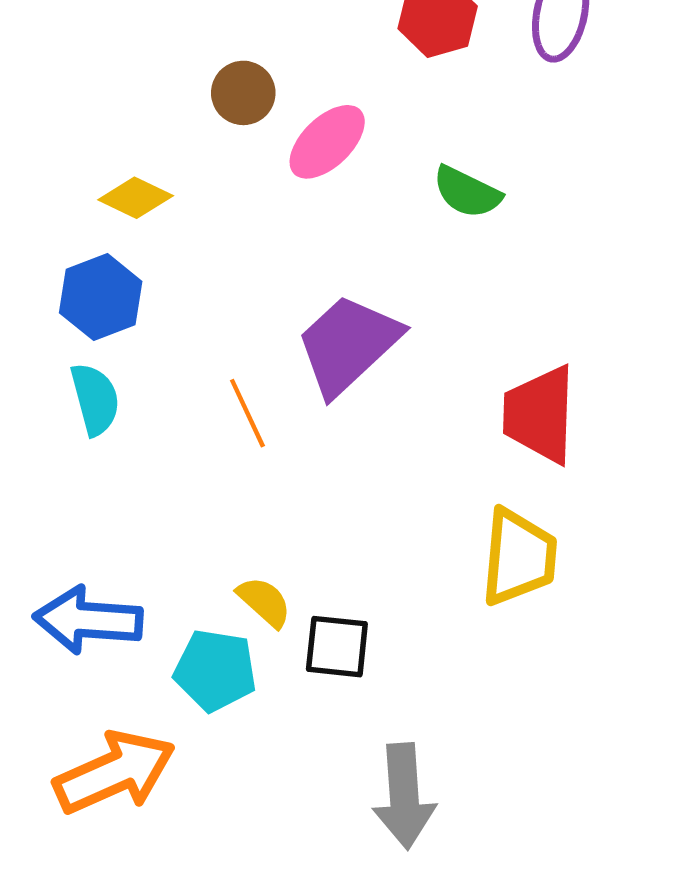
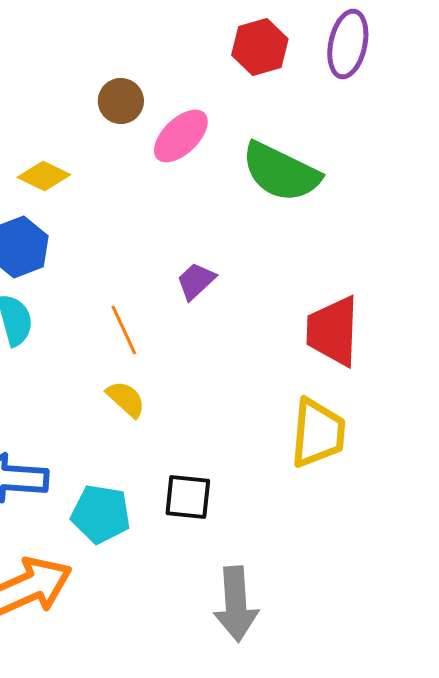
green semicircle: (467, 192) -> (281, 172), size x1.6
purple trapezoid: (348, 345) -> (196, 281), size x0.5
yellow semicircle: (264, 602) -> (126, 399), moved

